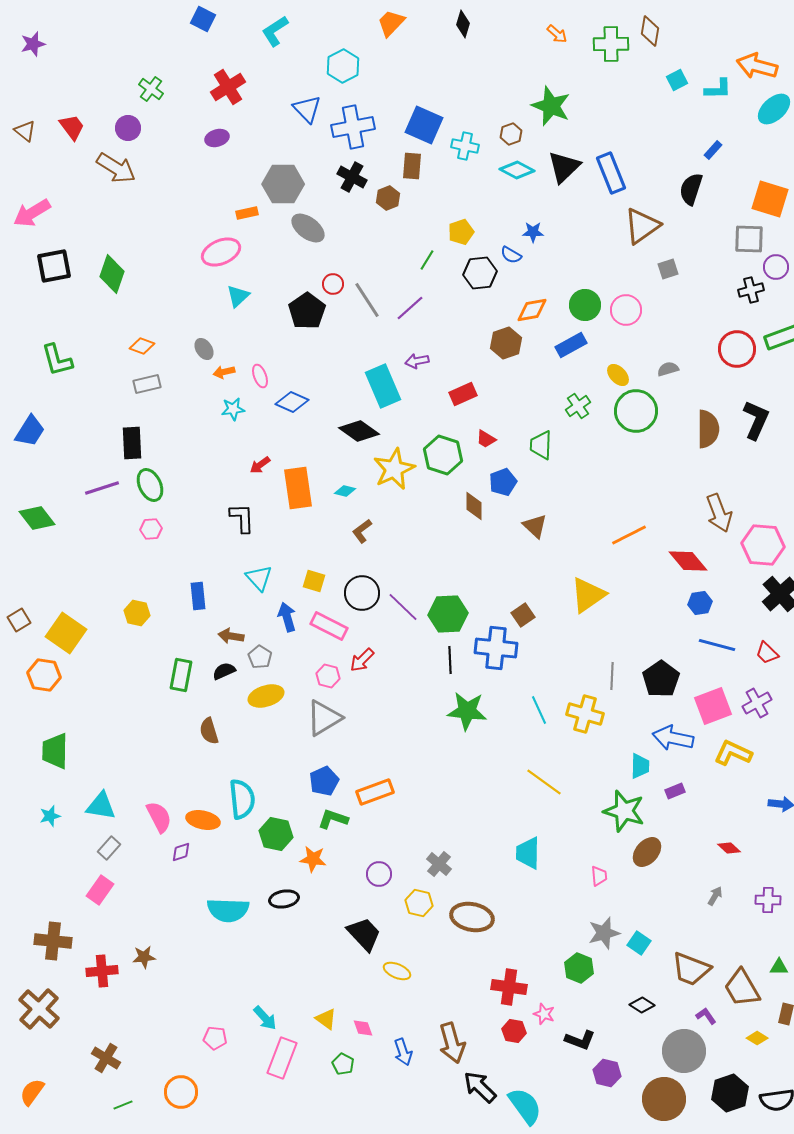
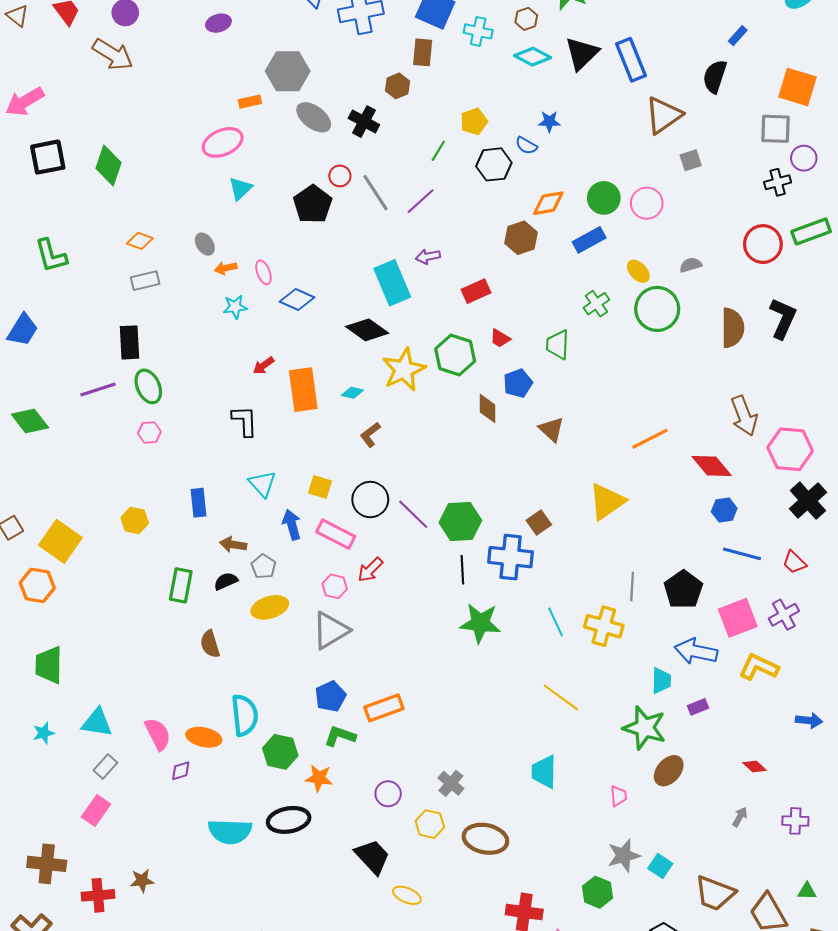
black cross: (352, 177) -> (364, 122), moved
black ellipse: (284, 899) -> (289, 820), size x1.4

